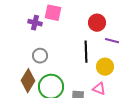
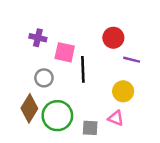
pink square: (53, 13) -> (65, 52), moved
black line: (86, 52) -> (83, 69), moved

